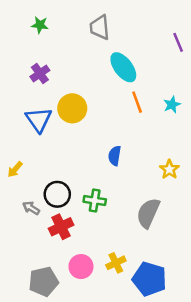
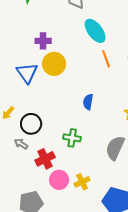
purple cross: (40, 73) -> (43, 41), moved, turned 35
black circle: (57, 194) -> (31, 124), moved
yellow cross: (116, 263) -> (82, 182), moved
pink circle: (81, 267) -> (59, 180), moved

